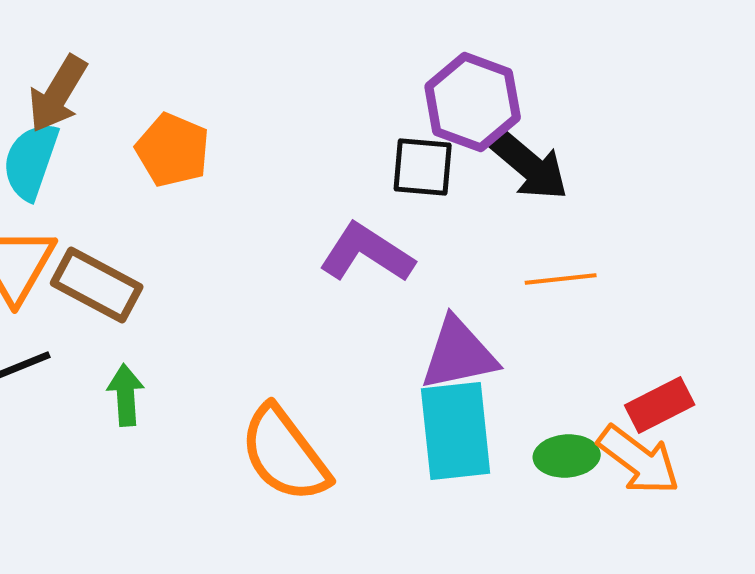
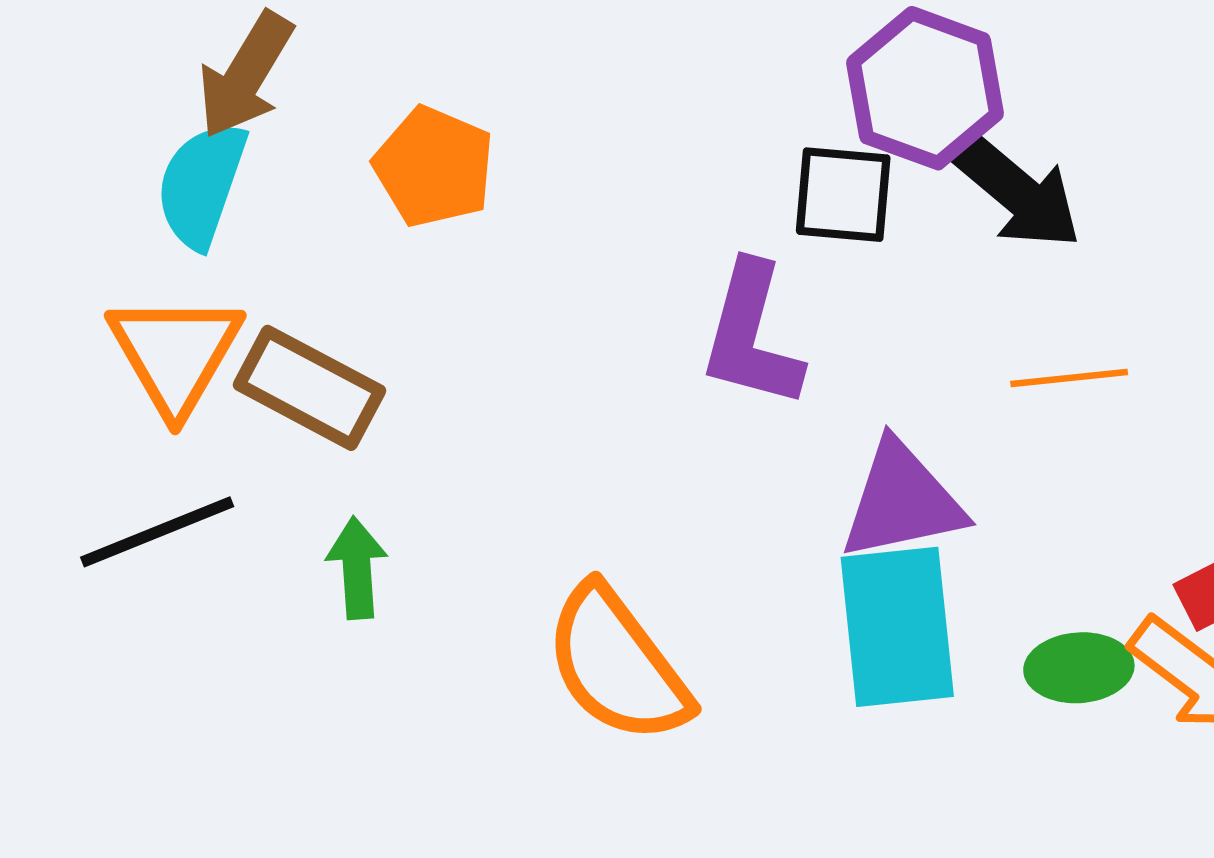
purple L-shape: (367, 253) -> (751, 335), turned -108

